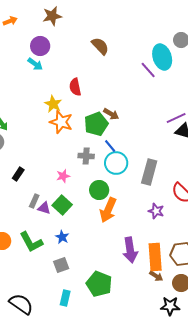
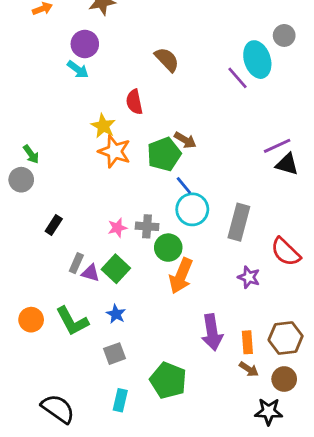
brown semicircle: (100, 46) -> (167, 60), moved
gray cross: (86, 156) -> (147, 226), moved
orange rectangle: (155, 257) -> (247, 342), size x0.6

